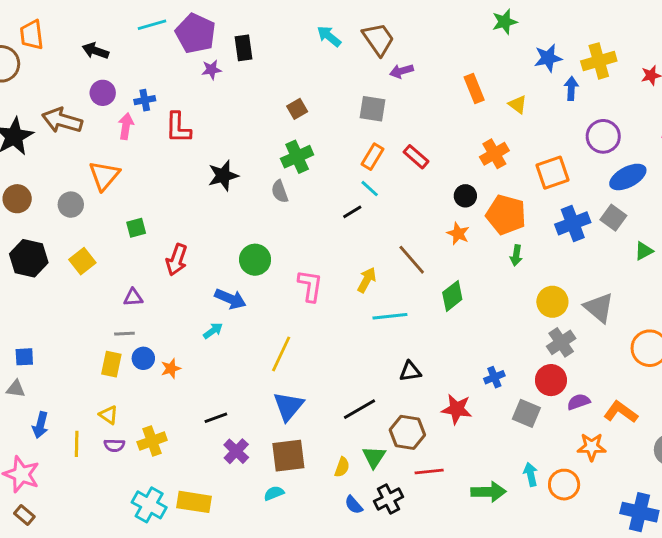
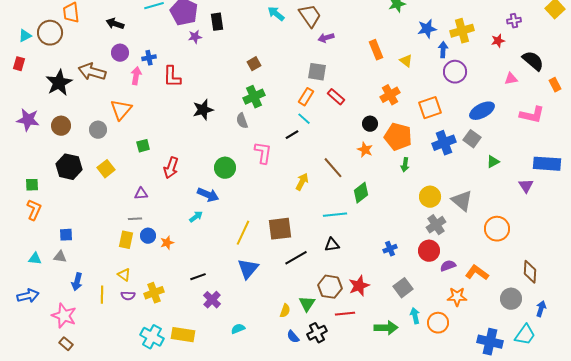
gray square: (373, 109) -> (317, 72), moved
purple circle: (603, 136) -> (455, 72), moved
pink L-shape: (310, 286) -> (263, 153), moved
cyan line: (390, 316) -> (335, 215), moved
black line: (359, 409) -> (296, 258), moved
red star: (457, 409) -> (359, 286), moved, turned -30
gray square: (526, 413) -> (403, 288), moved, turned 30
brown square: (288, 456) -> (280, 229), moved

